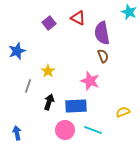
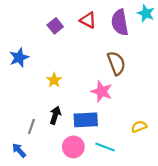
purple semicircle: (102, 33) -> (120, 22), moved
brown semicircle: (103, 56) -> (116, 63), size x1.5
gray line: (28, 86) -> (31, 127), moved
blue arrow: (17, 133) -> (19, 150), turned -32

